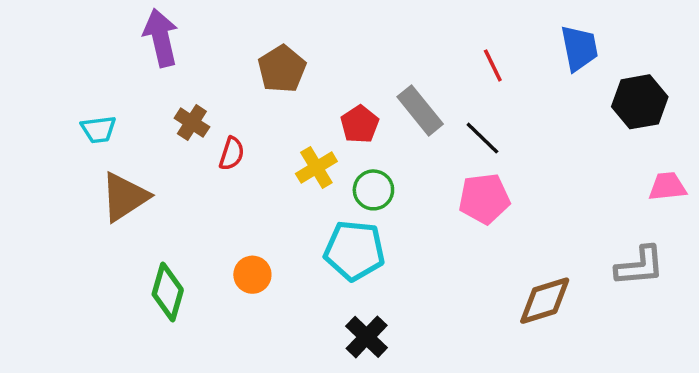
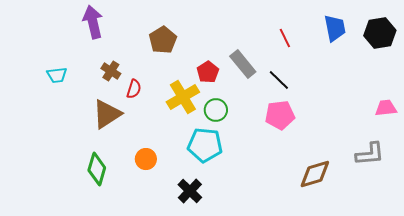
black hexagon: (640, 102) -> (380, 33), moved
yellow cross: (316, 167) -> (183, 97), size x1.4
brown triangle: (124, 197) -> (107, 114), moved
black cross: (367, 337) -> (190, 191), moved

